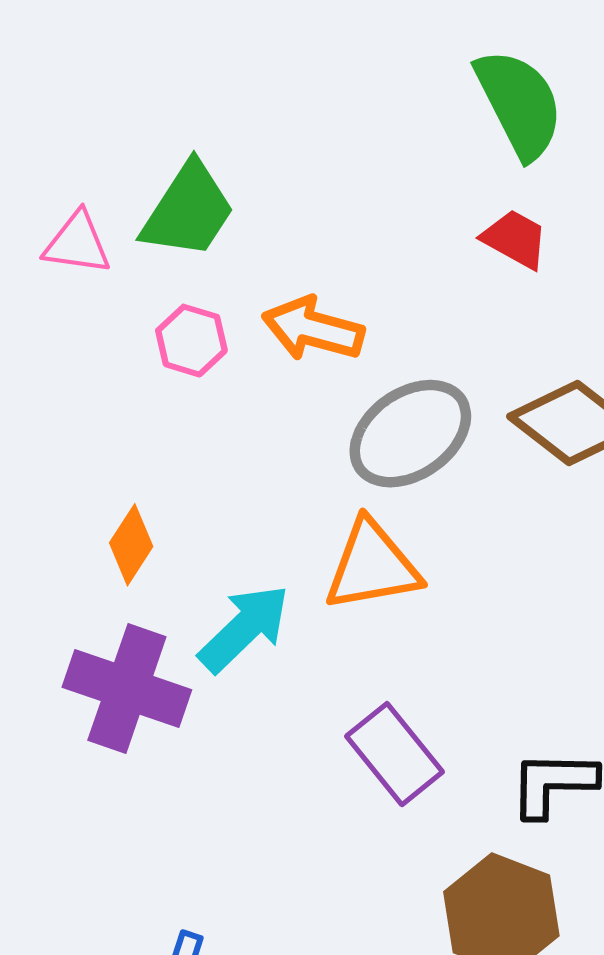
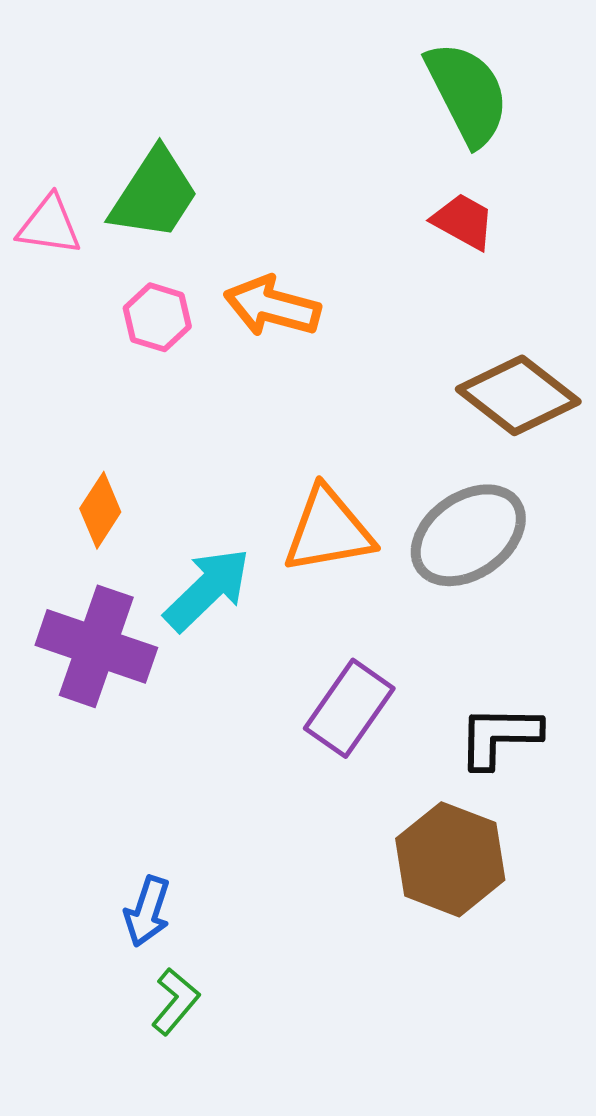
gray ellipse: (410, 434) -> (468, 535), moved
purple rectangle: (394, 754) -> (349, 708), turned 74

